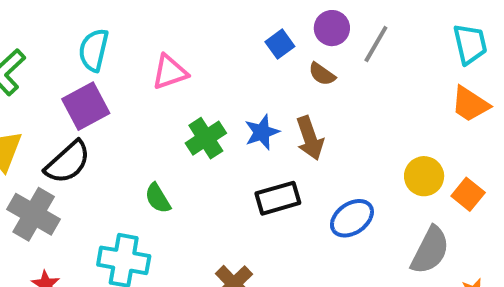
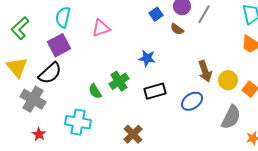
blue star: (262, 132) -> (147, 58), turned 30
green cross: (206, 138) -> (119, 81), moved
brown arrow: (310, 138) -> (205, 71), moved

